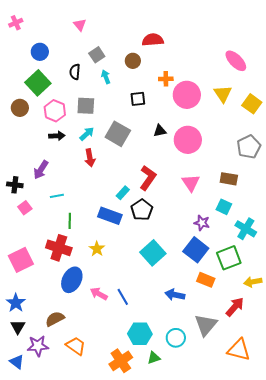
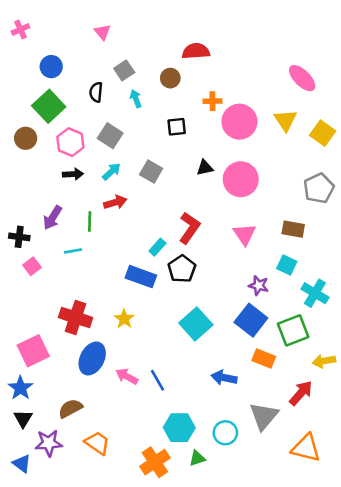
gray square: (86, 106) -> (110, 136), turned 30
gray square: (118, 134) -> (151, 172), size x0.7
red arrow: (90, 158) -> (115, 202), turned -96
green line: (70, 221) -> (90, 221), moved
pink square: (21, 260) -> (33, 351), moved

